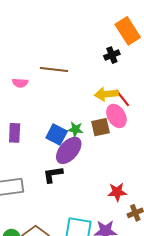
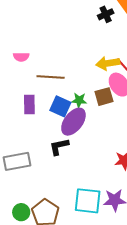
black cross: (112, 55) -> (106, 14), moved
brown line: (54, 70) -> (51, 77), moved
purple rectangle: (15, 133) -> (29, 104), moved

